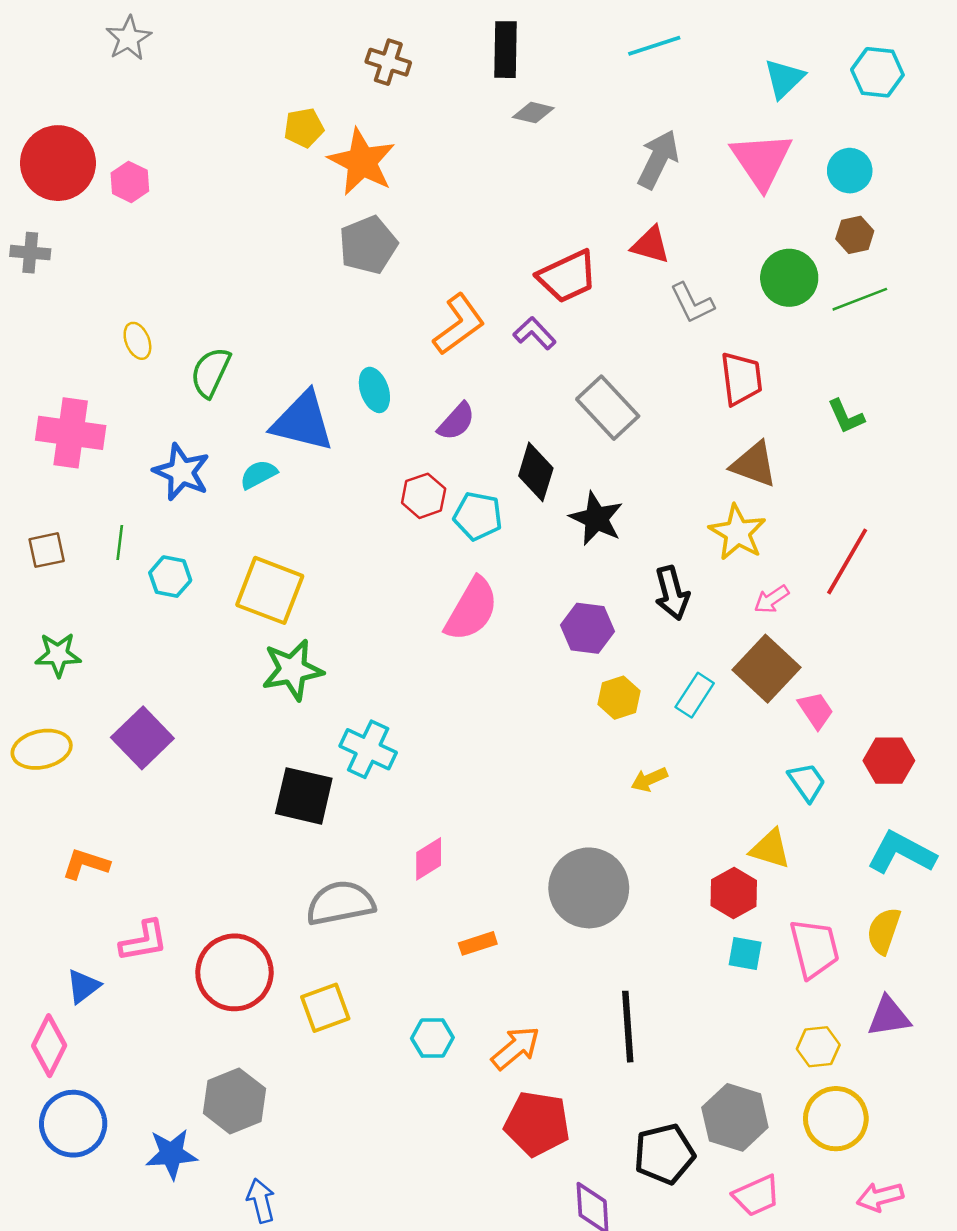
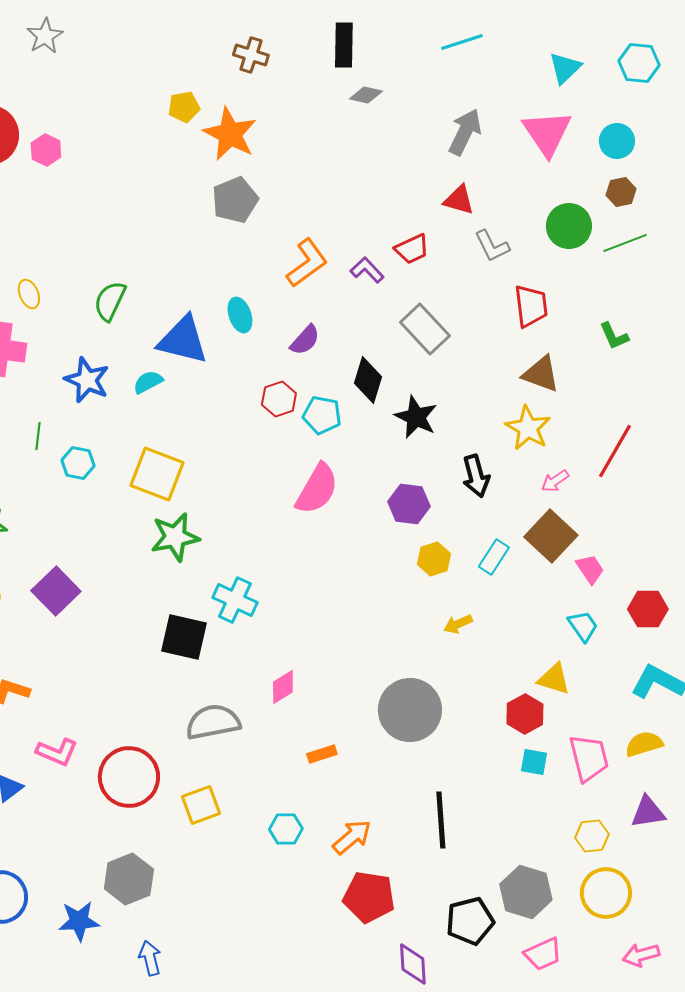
red trapezoid: (567, 276) -> (412, 249), moved, size x0.7
yellow ellipse: (137, 341) -> (29, 294), moved
yellow semicircle: (884, 931) -> (644, 744), turned 54
pink L-shape: (144, 941) -> (57, 752), turned 33

